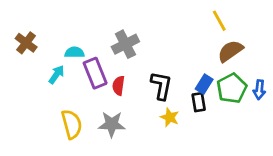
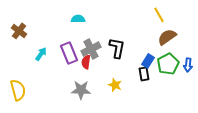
gray cross: (125, 44) -> (91, 49), moved
cyan semicircle: (74, 52) -> (78, 19), moved
black L-shape: (161, 86) -> (117, 48), moved
yellow star: (170, 117) -> (115, 85), moved
yellow semicircle: (72, 124) -> (18, 90), moved

